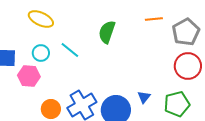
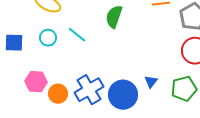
pink hexagon: (29, 76) -> (36, 82), moved

